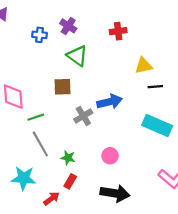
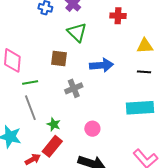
yellow triangle: (144, 66) -> (145, 46), moved
blue arrow: (110, 102) -> (101, 65), moved
cyan rectangle: (157, 125) -> (140, 108), turned -36
red rectangle: (70, 181) -> (52, 146), size x1.5

